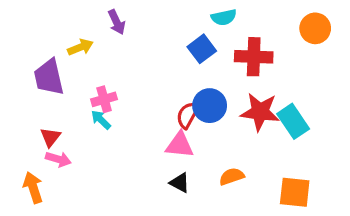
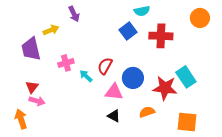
blue circle: (210, 106) -> (133, 78), moved
red star: (260, 112) -> (165, 88), moved
red semicircle: (188, 115) -> (105, 66), moved
cyan arrow: (101, 120) -> (86, 76), moved

